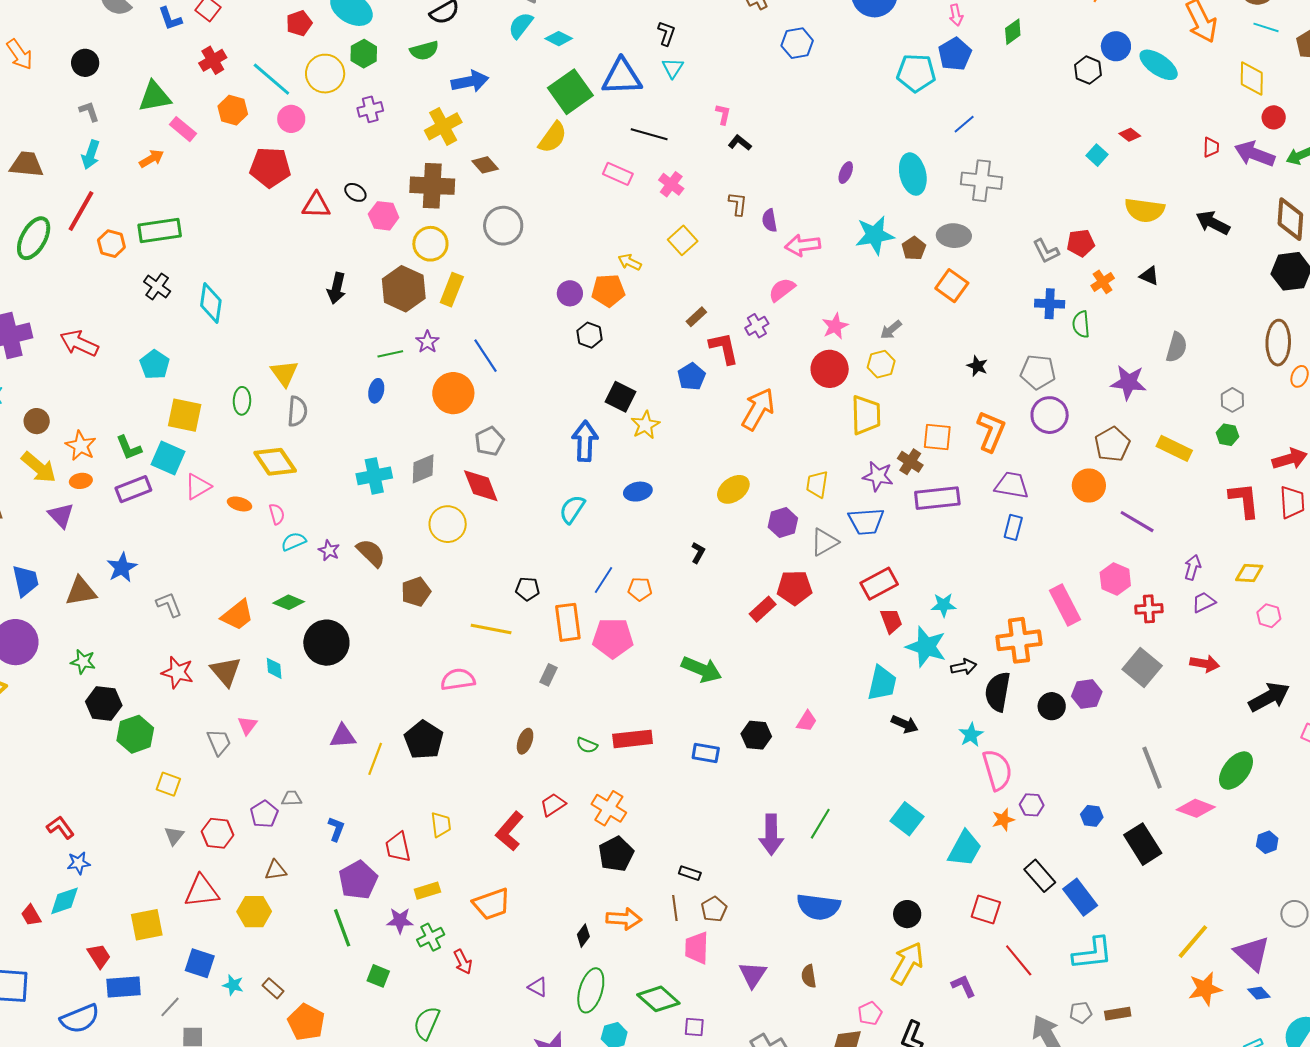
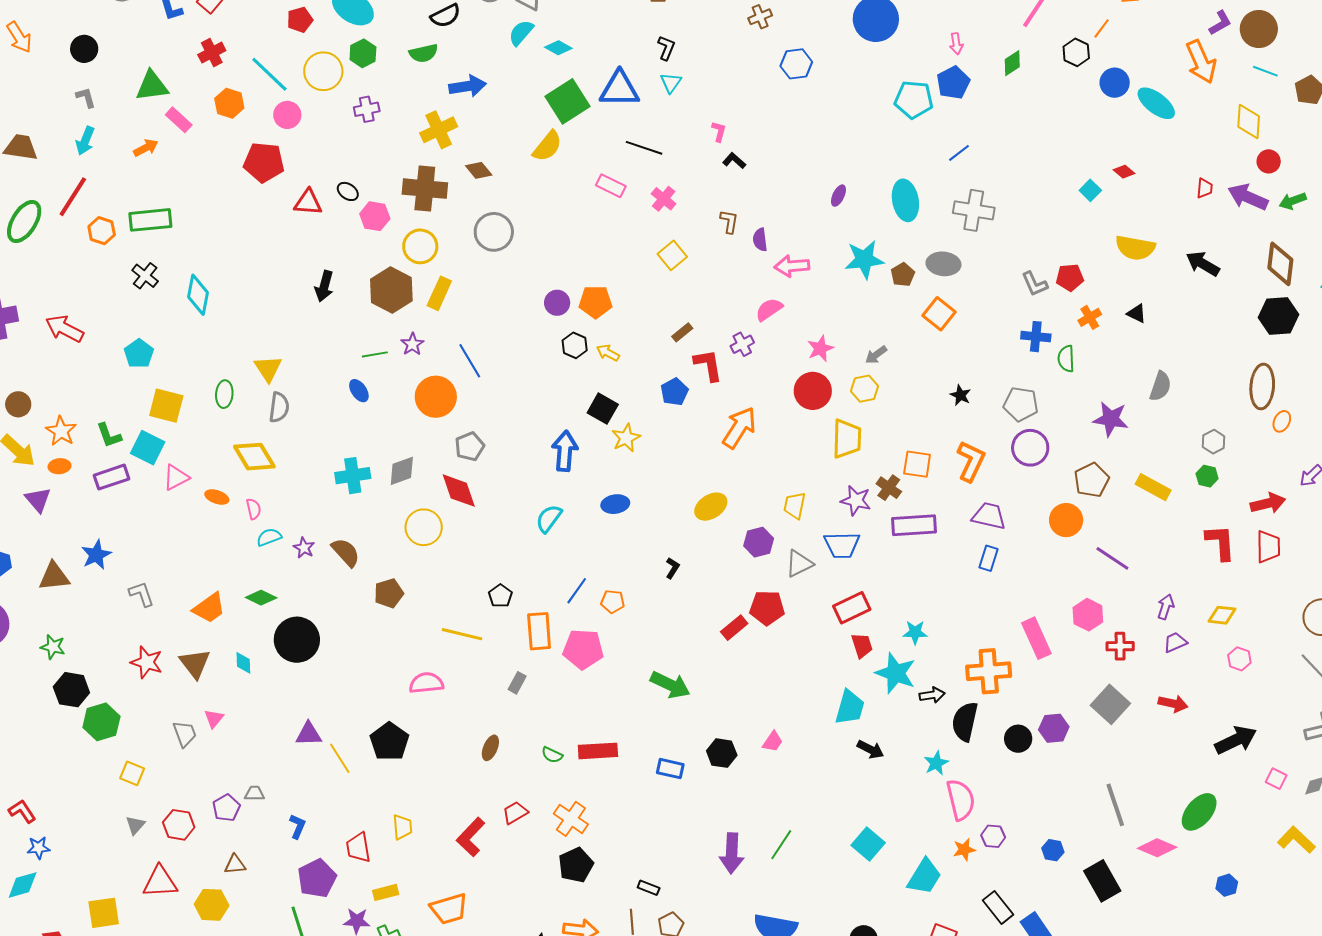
black hexagon: (1088, 70) -> (1076, 52), moved
yellow arrow: (630, 262) -> (608, 353), moved
blue ellipse: (376, 391) -> (359, 391), turned -50
black pentagon: (528, 589) -> (500, 596), turned 30
yellow line: (375, 759) -> (340, 758), turned -56

